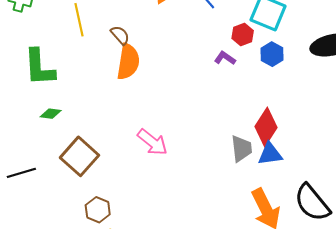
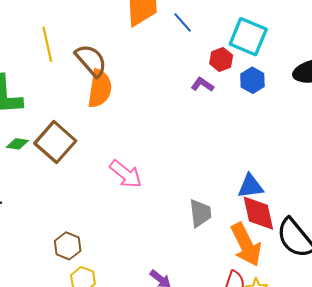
brown semicircle: (120, 35) -> (91, 60), size x1.6
red diamond: (266, 127) -> (258, 213), moved, turned -45
gray trapezoid: (242, 149) -> (200, 213), moved
brown square: (80, 156) -> (55, 142), moved

